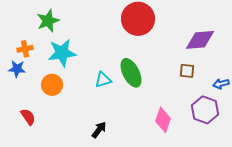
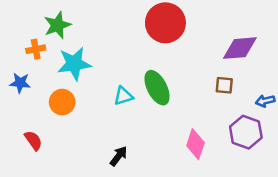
orange cross: (25, 49) -> (36, 49), moved

